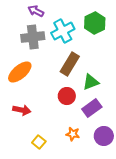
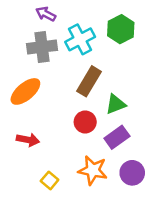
orange star: (73, 134) -> (93, 170), size x1.6

